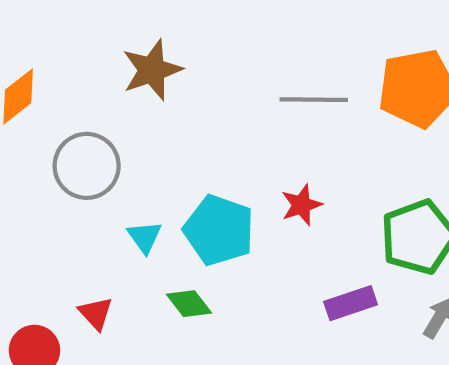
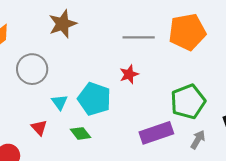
red star: (301, 205) -> (129, 74), moved
purple rectangle: (351, 303) -> (156, 133), size x1.4
red triangle: (96, 313) -> (39, 128), moved

